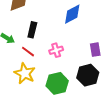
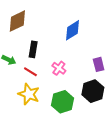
pink cross: (56, 50) -> (59, 68), turned -32

